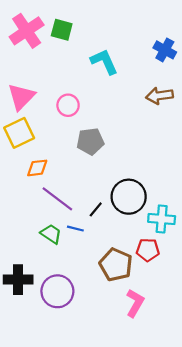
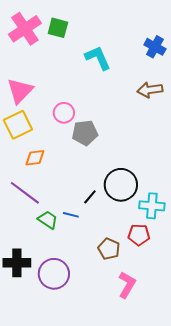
pink circle: (68, 105) -> (64, 113), moved
purple line: (57, 199) -> (25, 193), moved
brown pentagon: (116, 265) -> (109, 249), size x0.7

